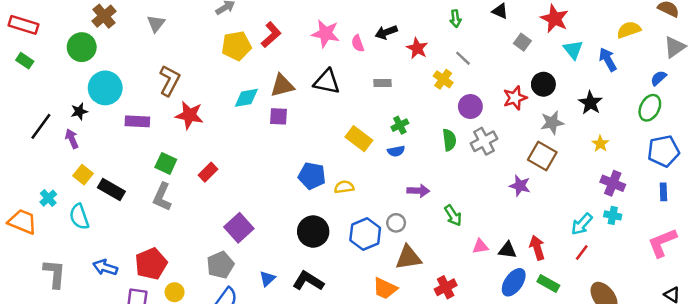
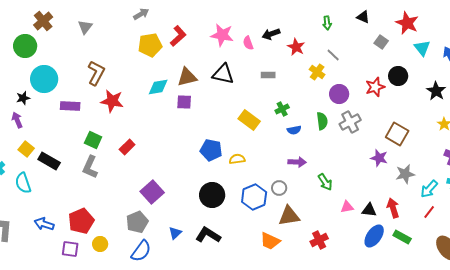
gray star: (552, 123) -> (405, 174), moved
blue semicircle: (396, 151) -> (294, 130), moved

